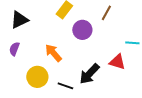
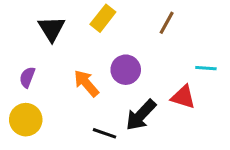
black triangle: (19, 20) -> (51, 29), moved, turned -36
purple circle: (82, 30) -> (126, 70), moved
yellow circle: (37, 77) -> (26, 120), moved

